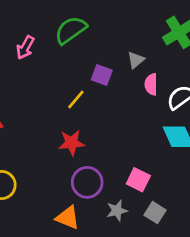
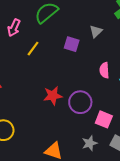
pink semicircle: (151, 84) -> (104, 70), moved
yellow line: (76, 100) -> (33, 49), moved
purple circle: (87, 182) -> (80, 102), moved

